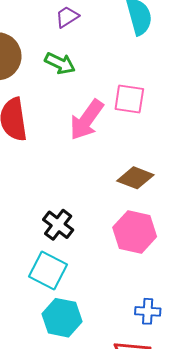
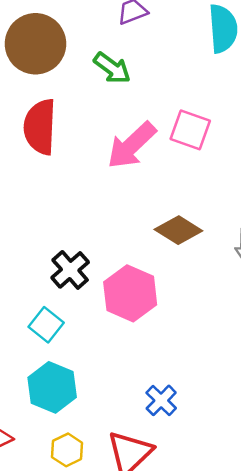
pink hexagon: (135, 232) -> (130, 293), moved
cyan square: (48, 271) -> (46, 325), size x0.7
blue cross: (148, 311) -> (161, 400), turned 30

